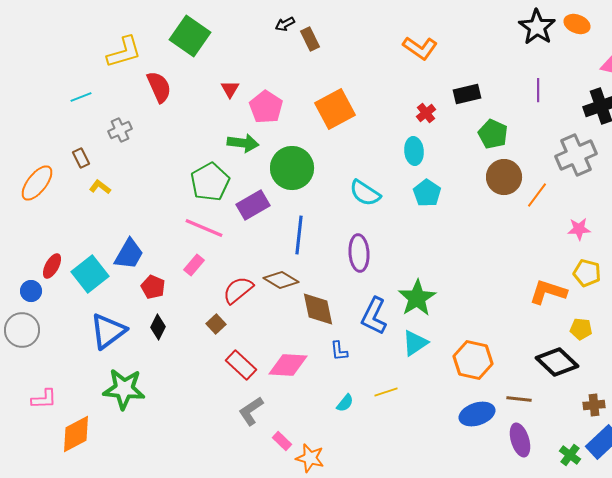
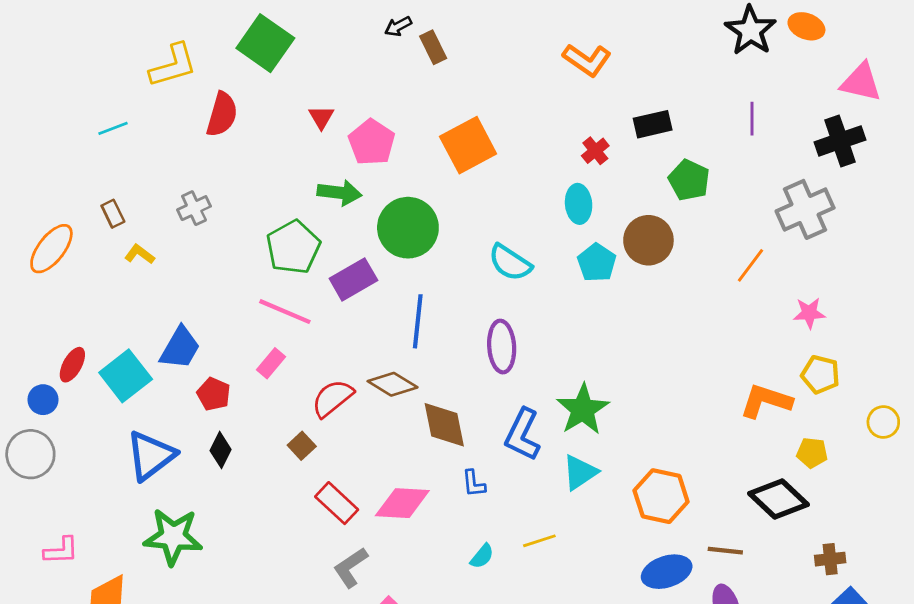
red semicircle: (159, 87) -> (222, 114), turned 40
gray cross: (120, 130) -> (194, 208), moved
brown circle: (504, 177) -> (648, 240), moved

